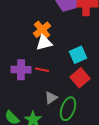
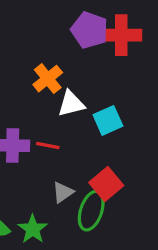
white triangle: (44, 43) -> (71, 104), moved
red square: (80, 78) -> (106, 184), moved

